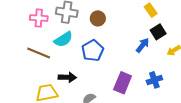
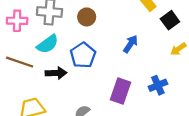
black square: (158, 32) -> (170, 20), moved
blue arrow: (143, 45) -> (131, 44), moved
black arrow: (67, 77) -> (56, 73), moved

